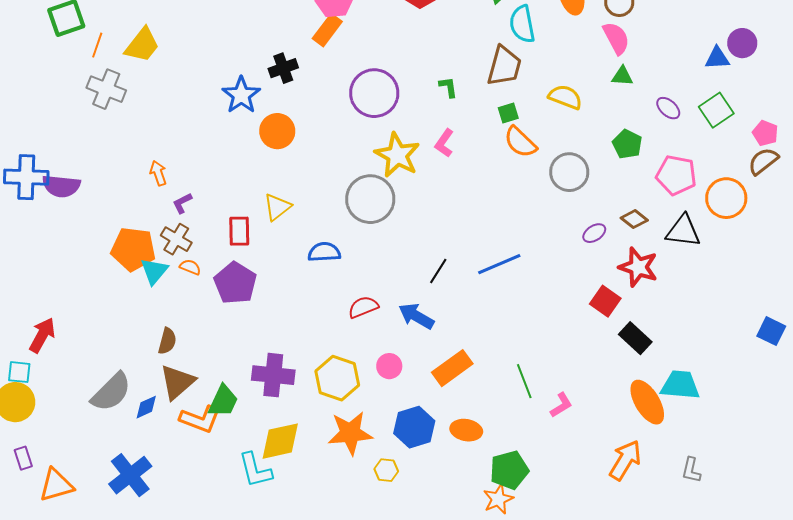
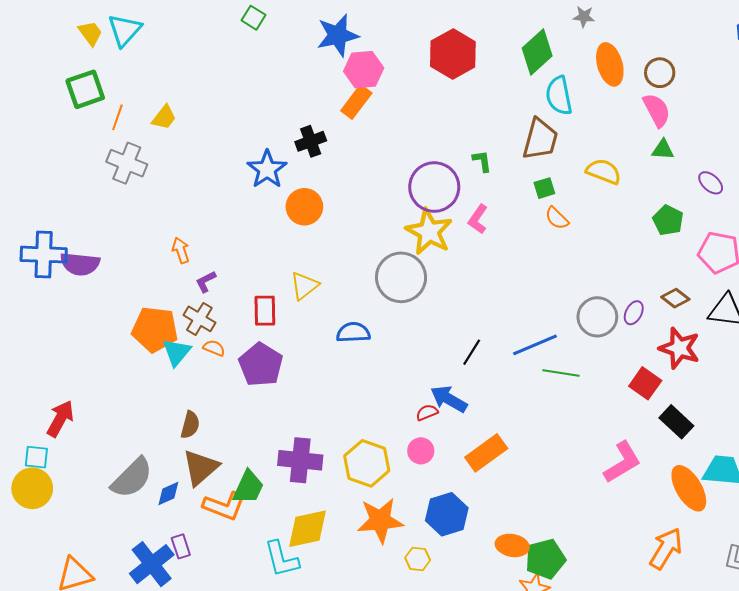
yellow trapezoid: (142, 45) -> (164, 117), size x0.7
purple circle: (374, 93) -> (434, 187), moved
orange semicircle: (520, 142) -> (557, 218), size x0.7
gray circle: (569, 172) -> (597, 317), moved
purple ellipse: (594, 233) -> (634, 313), turned -30
red semicircle: (363, 307) -> (427, 412), moved, size x0.7
green line: (524, 381) -> (561, 373), moved, turned -60
pink L-shape: (561, 405) -> (622, 462), moved, size x1.6
orange ellipse: (466, 430) -> (512, 545), moved
purple rectangle: (23, 458) -> (181, 546), moved

